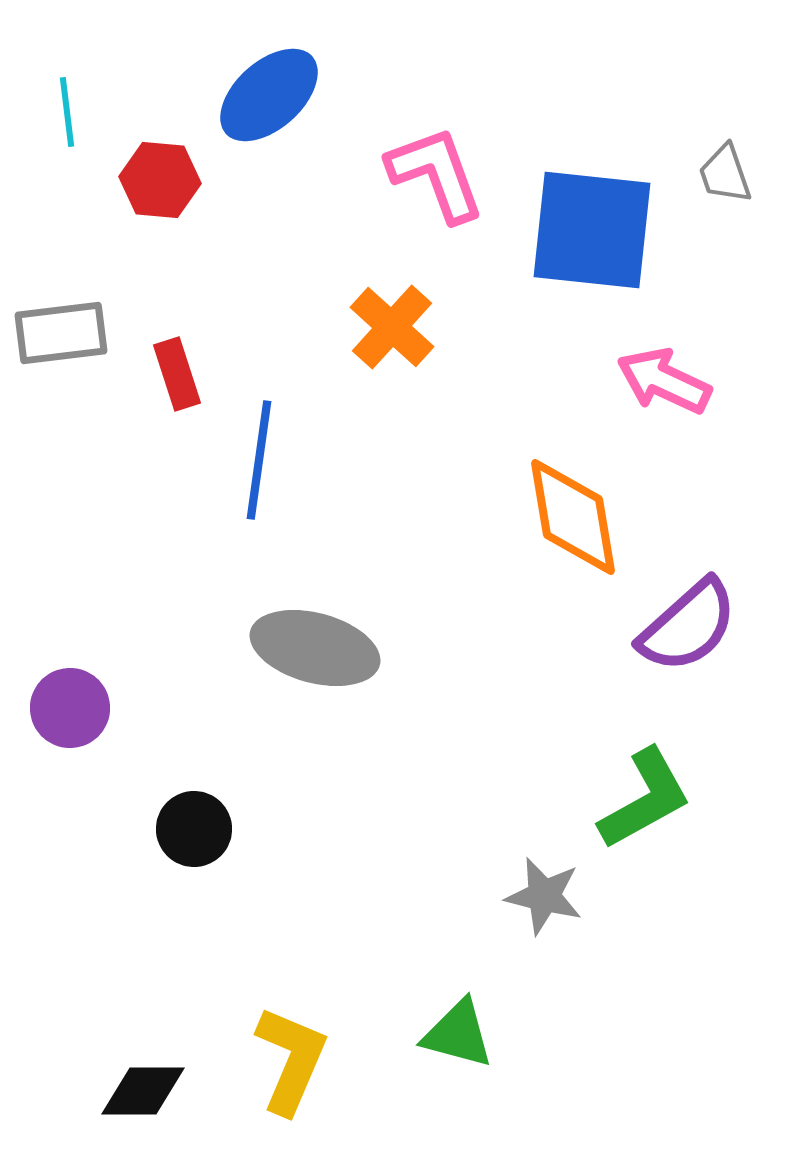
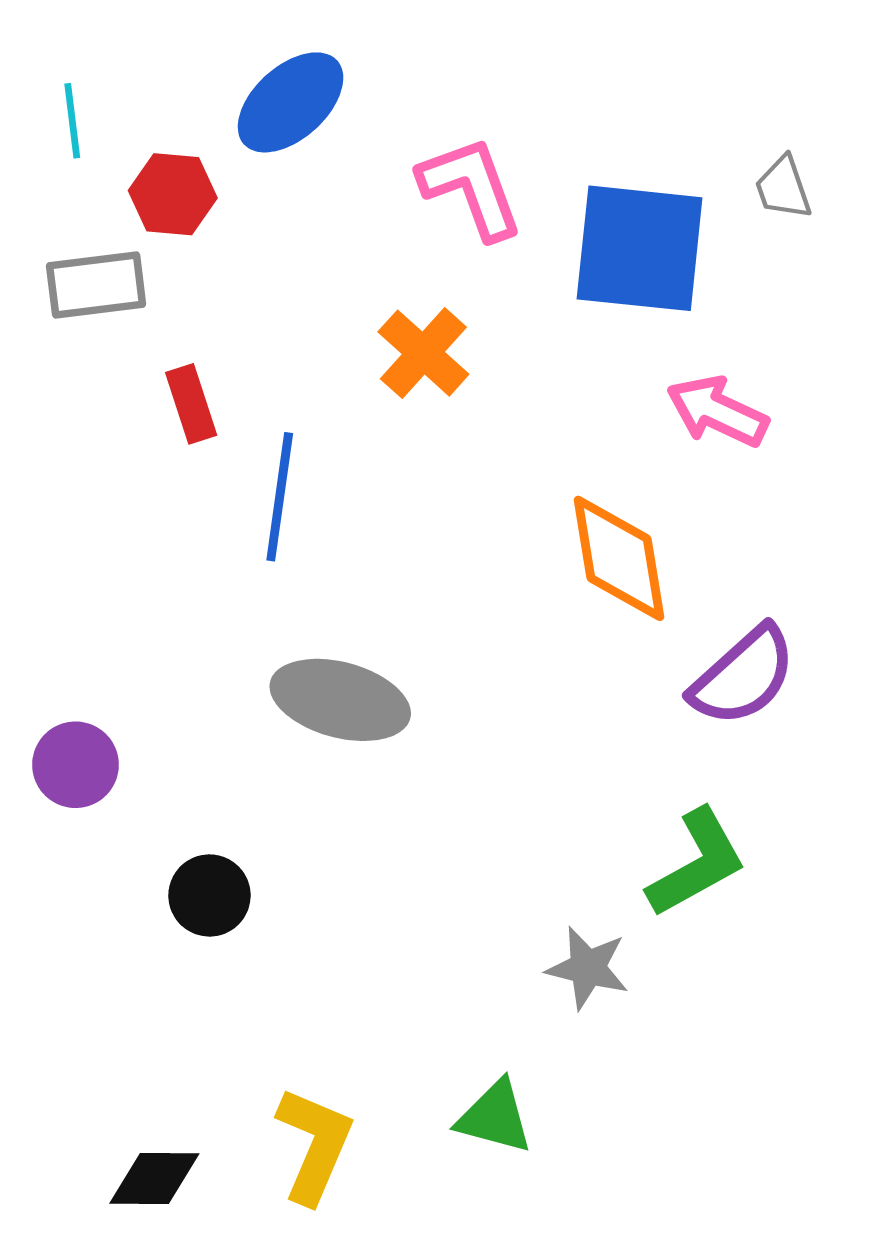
gray rectangle: (61, 333) -> (96, 285), moved

